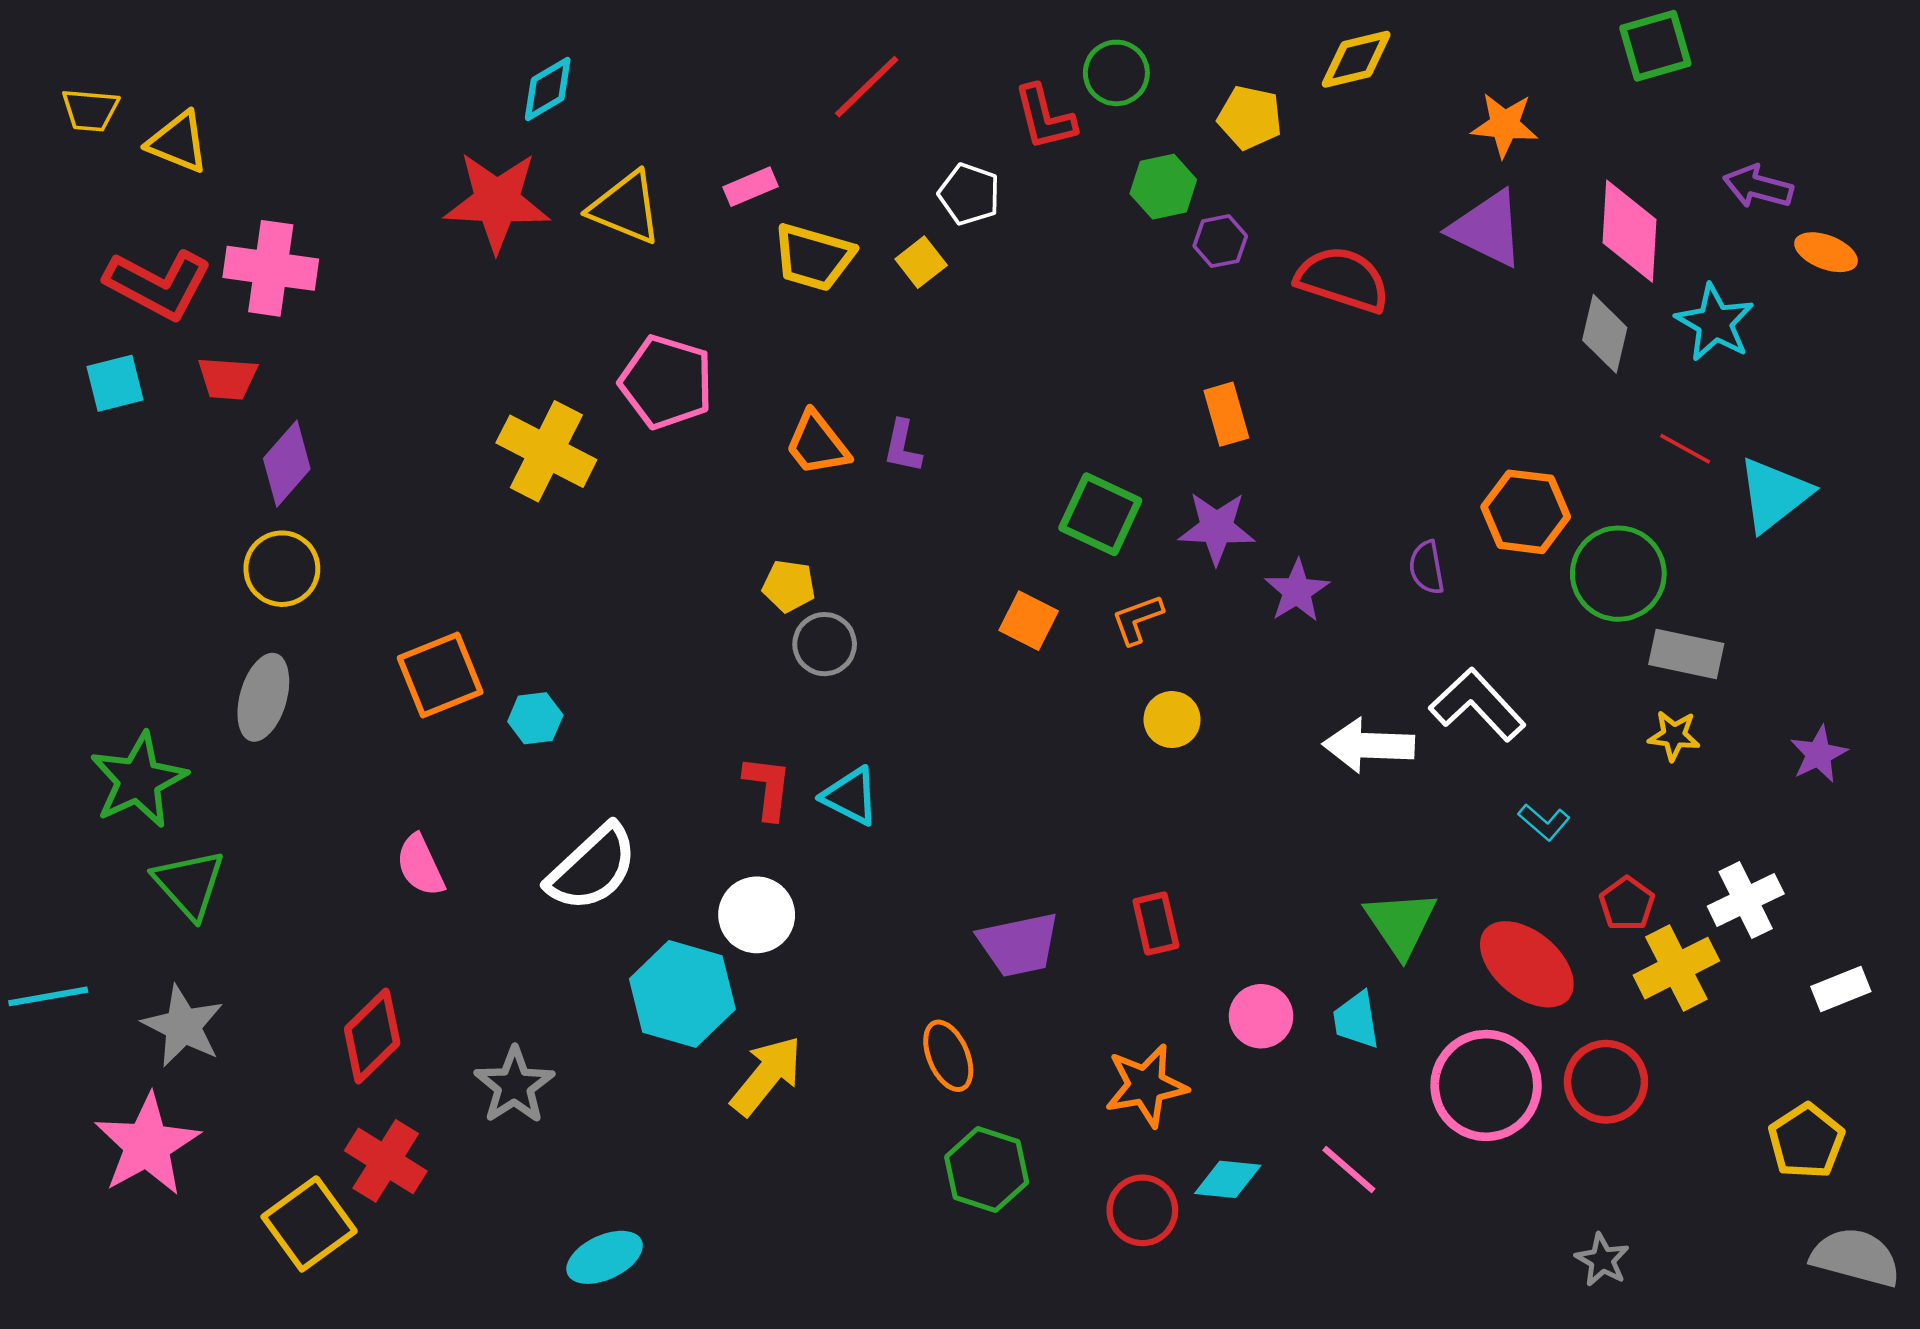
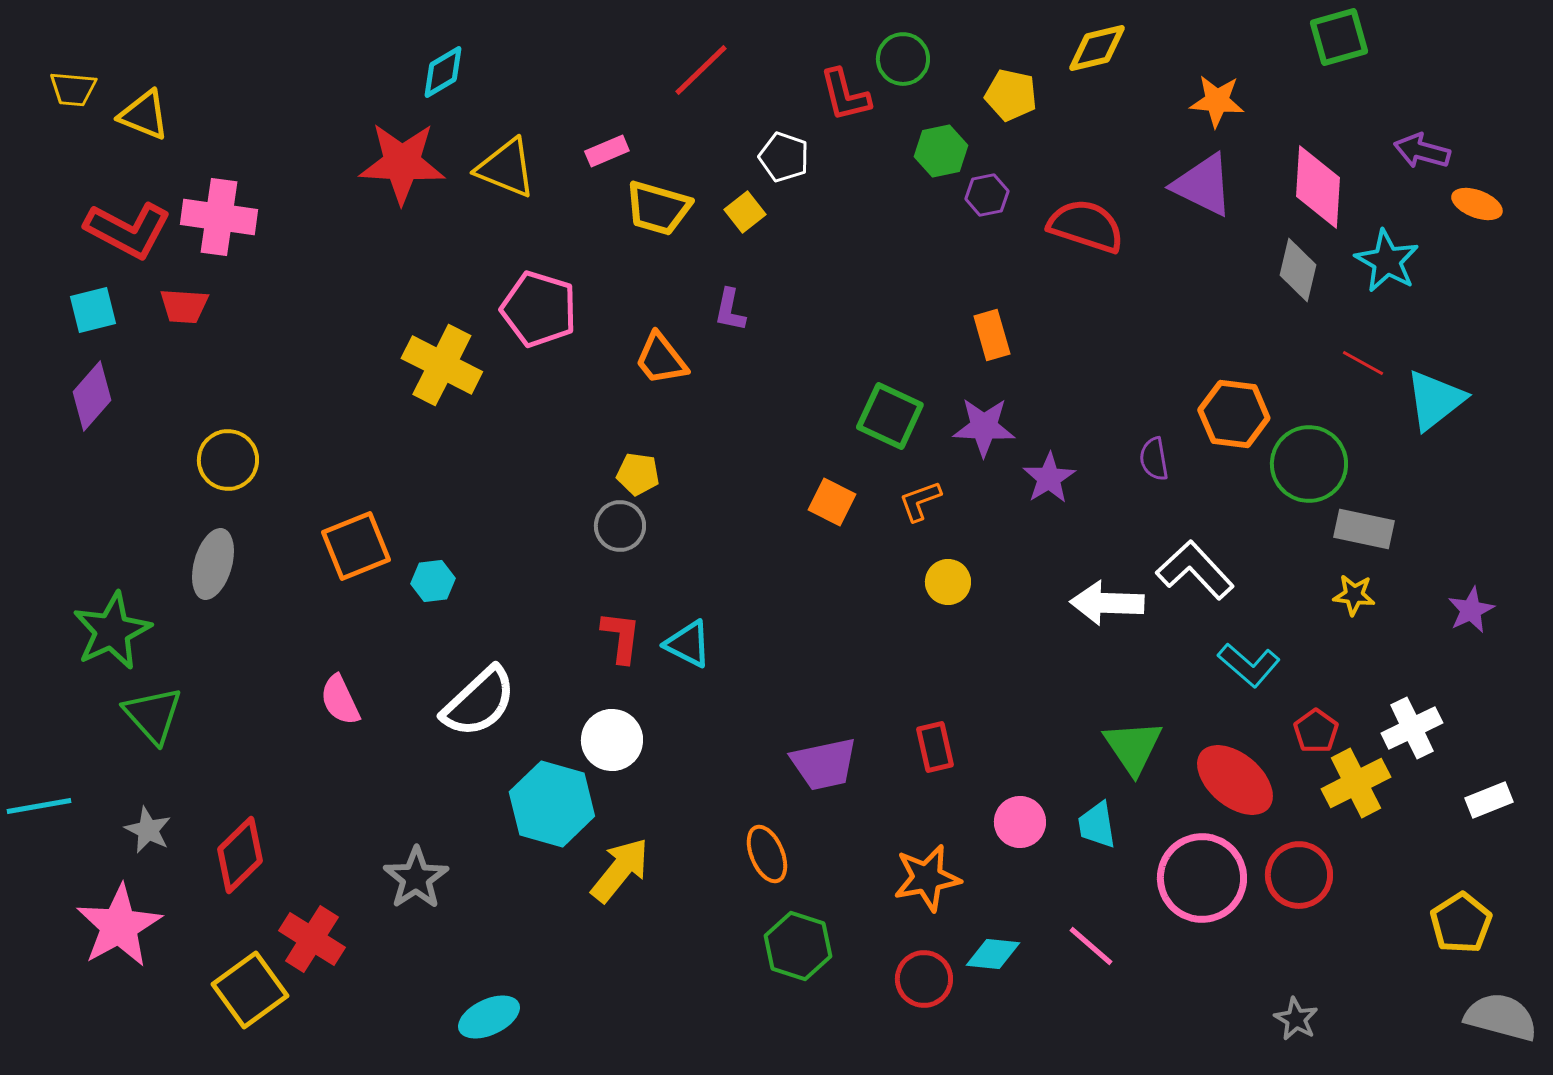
purple L-shape: (902, 446) -> (730, 310), moved
purple diamond: (287, 464) -> (92, 396), moved
gray circle: (825, 644) -> (620, 526), moved
cyan L-shape: (1544, 822) -> (1249, 665), size x1.5
gray star: (183, 1026) -> (148, 830), size x0.7
red diamond: (372, 1036) -> (240, 855), moved

